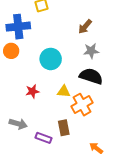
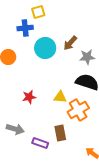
blue cross: (18, 27) -> (25, 28), moved, size x0.7
brown arrow: (85, 27) -> (70, 43), moved
cyan circle: (51, 59) -> (45, 48), moved

